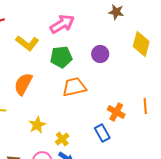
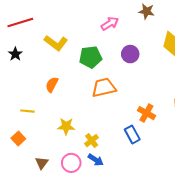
pink arrow: (62, 24) -> (110, 24), moved, size x0.7
orange semicircle: (23, 84) -> (52, 85), size x0.7
yellow star: (37, 125) -> (66, 126), turned 30

